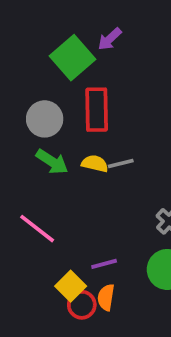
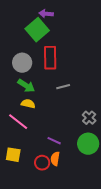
purple arrow: (110, 39) -> (46, 14), moved, turned 48
yellow semicircle: (95, 164) -> (28, 104), moved
purple line: (104, 264) -> (54, 141), turned 40
yellow square: (71, 286) -> (13, 155), moved, turned -35

